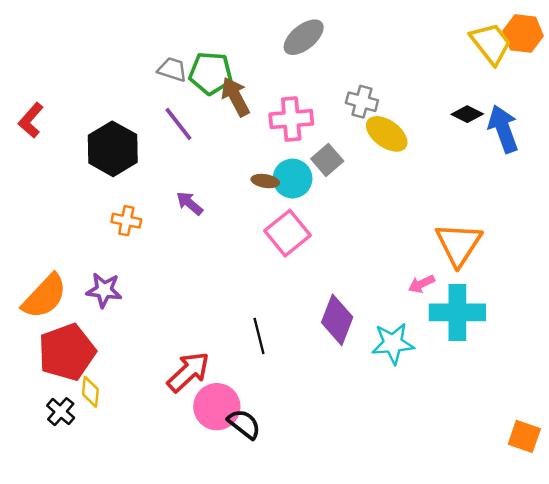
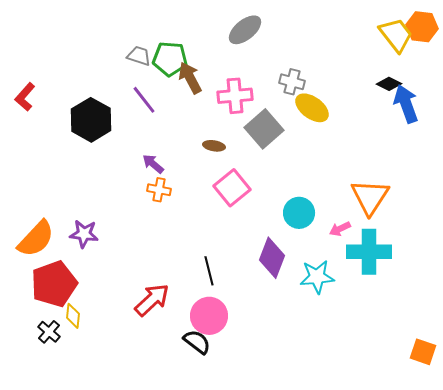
black diamond: (467, 114) -> (389, 84), moved
gray square: (327, 160) -> (264, 129), size x1.5
cyan circle: (292, 179) -> (299, 213), moved
orange cross: (126, 221) -> (159, 190), moved
pink circle: (217, 407) -> (209, 316), moved

